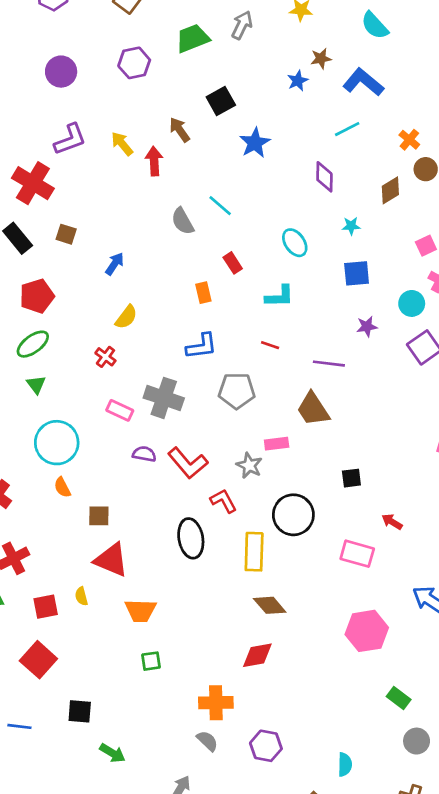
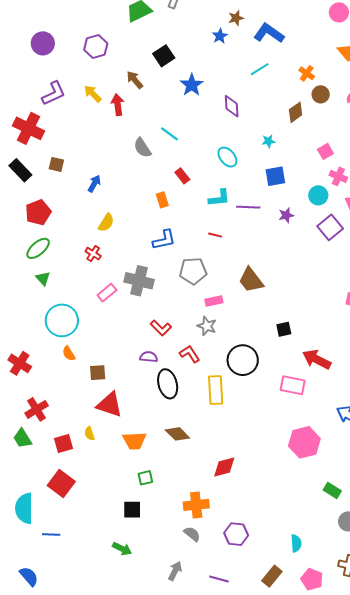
purple hexagon: (134, 63) -> (96, 47), moved
purple diamond: (324, 177) -> (232, 106), moved
purple line: (329, 364) -> (248, 207), moved
pink rectangle: (120, 410) -> (107, 293), turned -60
pink rectangle: (277, 444) -> (214, 301), moved
purple semicircle: (144, 454) -> (149, 357), moved
red L-shape: (188, 463) -> (161, 328), size x0.7
red arrow: (392, 522) -> (317, 359), size x1.8
brown diamond: (270, 605) -> (177, 434), moved
black square: (80, 711) -> (132, 510), moved

